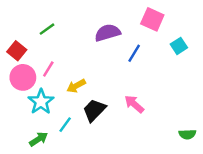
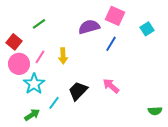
pink square: (152, 19) -> (115, 16), moved
cyan square: (179, 46) -> (147, 29), moved
yellow arrow: (76, 86) -> (63, 56), moved, turned -63

